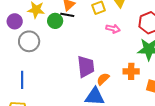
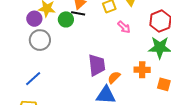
purple circle: (15, 21) -> (34, 19), moved
pink arrow: (113, 29) -> (124, 27), turned 32
blue line: (22, 80) -> (33, 79), turned 48

